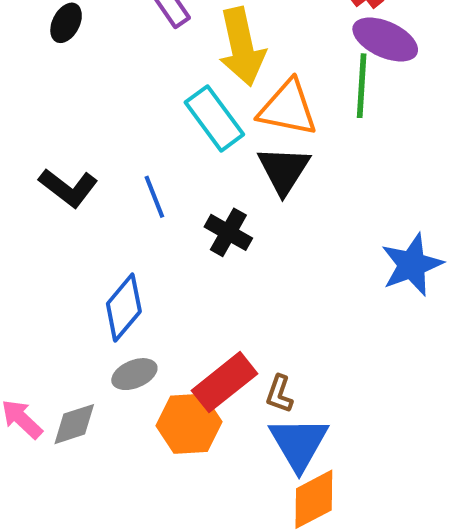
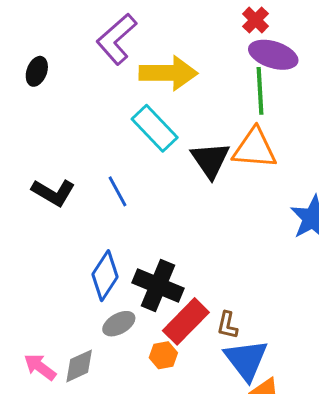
yellow arrow: (242, 47) -> (168, 73), turned -70
orange triangle: (288, 108) -> (255, 148), moved
black cross: (228, 232) -> (158, 285), moved, size x1.4
orange hexagon: (189, 424) -> (163, 355), size x0.6

